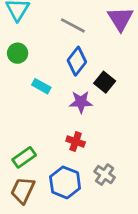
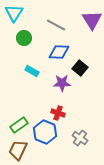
green circle: (18, 53) -> (24, 38), moved
blue diamond: (77, 61) -> (59, 52), turned 55
blue hexagon: (65, 182) -> (45, 132), moved

